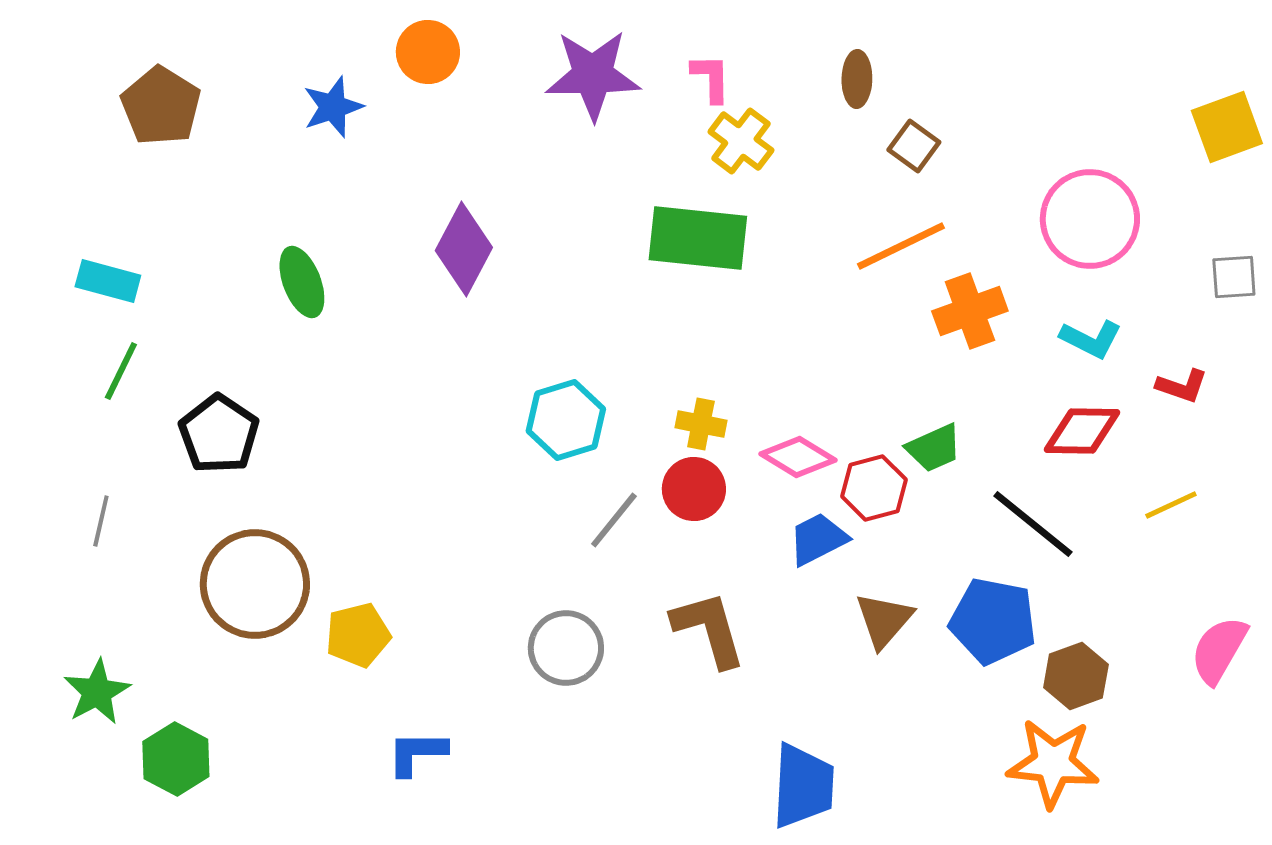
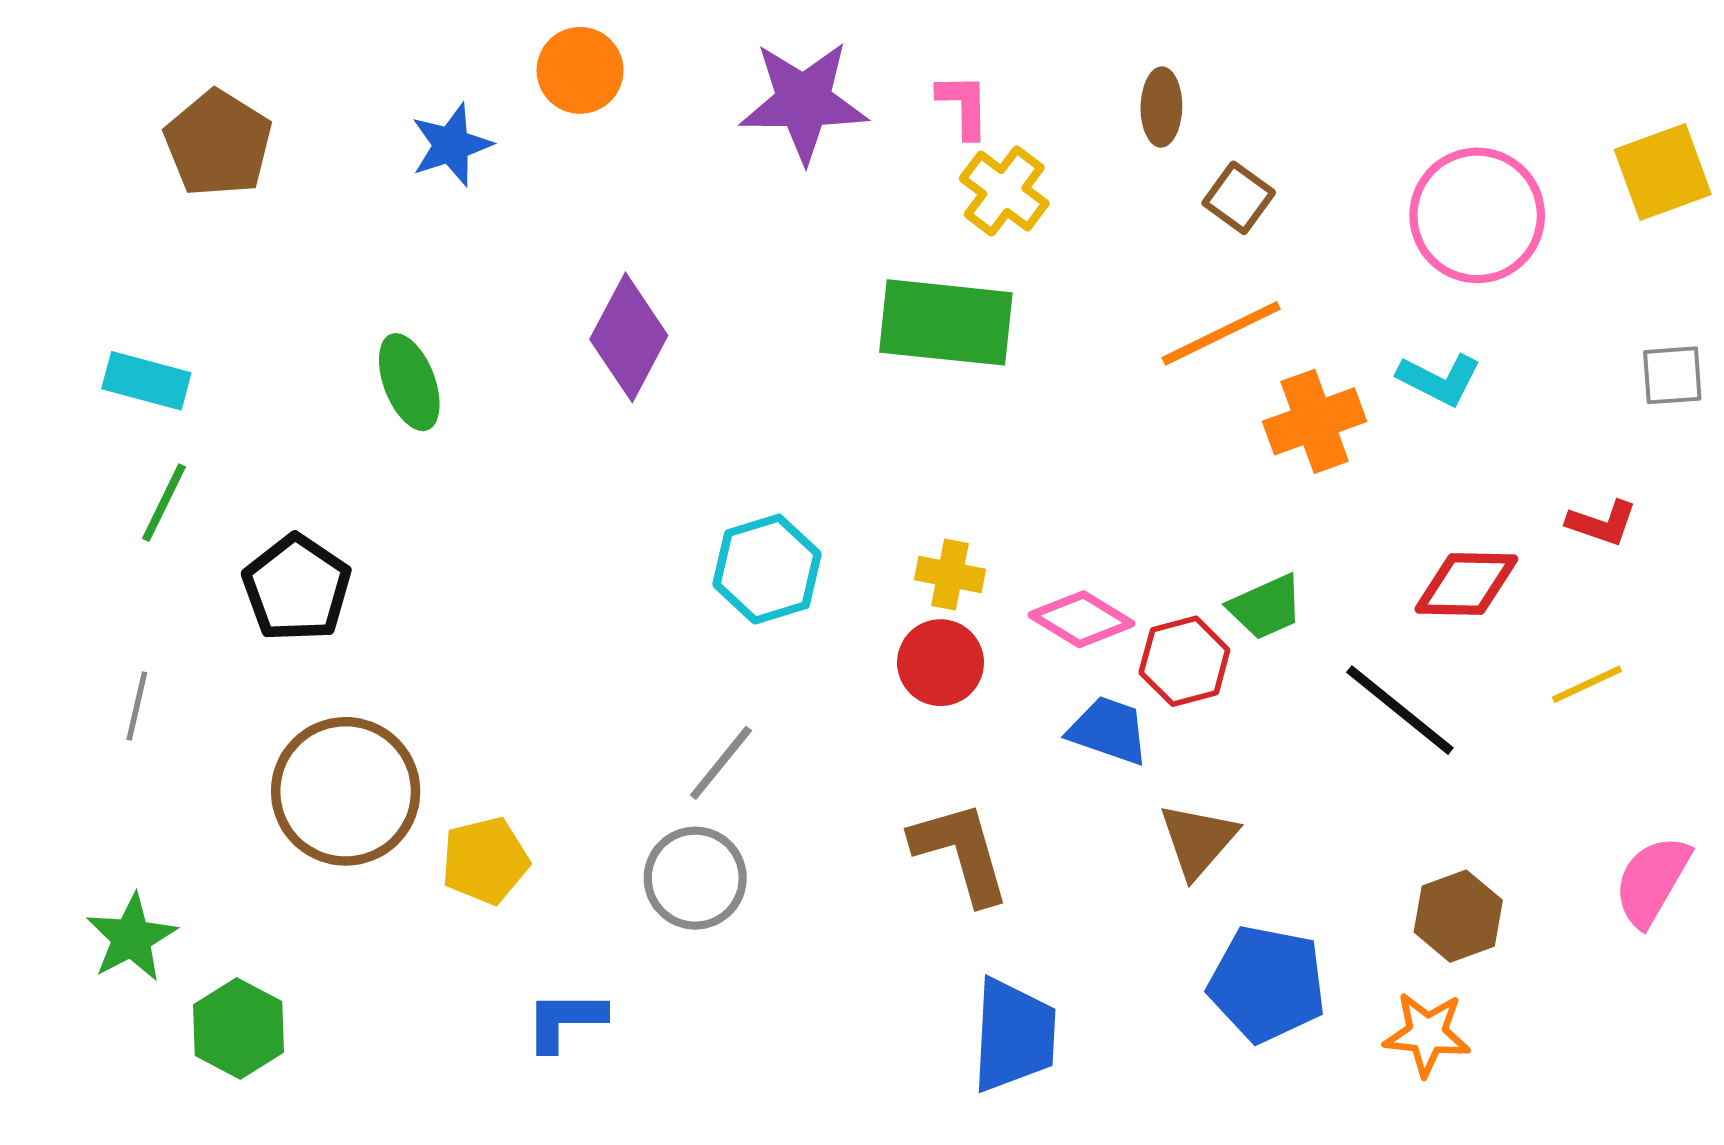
pink circle: (1090, 219) -> (1477, 215), moved
cyan L-shape: (1091, 339) -> (1439, 379), moved
gray line: (614, 520) -> (721, 763), moved
blue trapezoid: (818, 539) -> (1109, 730), turned 46
blue pentagon: (993, 621) -> (1267, 984), moved
gray circle: (566, 648) -> (695, 878), moved
orange star: (1053, 763) -> (1427, 1034), size x0.7
blue trapezoid: (803, 786) -> (1014, 1035), moved

